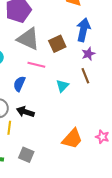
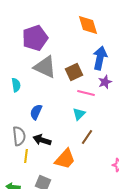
pink line: (36, 65) -> (86, 93), moved
brown line: (85, 76) -> (87, 137), moved, turned 56
orange trapezoid: (72, 139) -> (65, 159), moved

